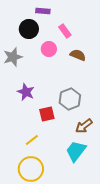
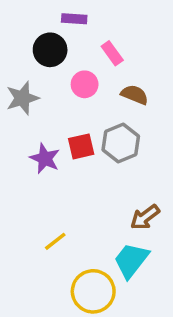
gray hexagon: (70, 99) -> (121, 143), moved
red square: (47, 114) -> (81, 146), moved
yellow circle: (31, 169) -> (93, 291), moved

